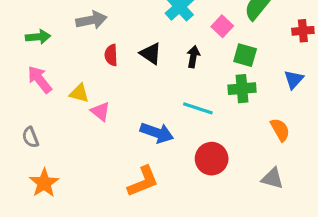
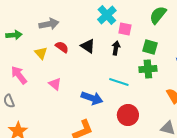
pink square: (222, 26) -> (125, 29), moved, turned -32
red semicircle: (111, 55) -> (62, 47), turned 128
pink arrow: (40, 79) -> (19, 75), moved
yellow triangle: (79, 93) -> (41, 53), moved, turned 32

